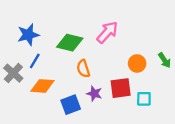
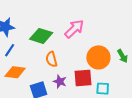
orange circle: (137, 63) -> (98, 57), size x1.5

